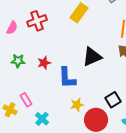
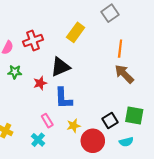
black triangle: (92, 57) -> (60, 67), moved
green star: (18, 61) -> (15, 72), moved
pink rectangle: (26, 100) -> (47, 121), moved

